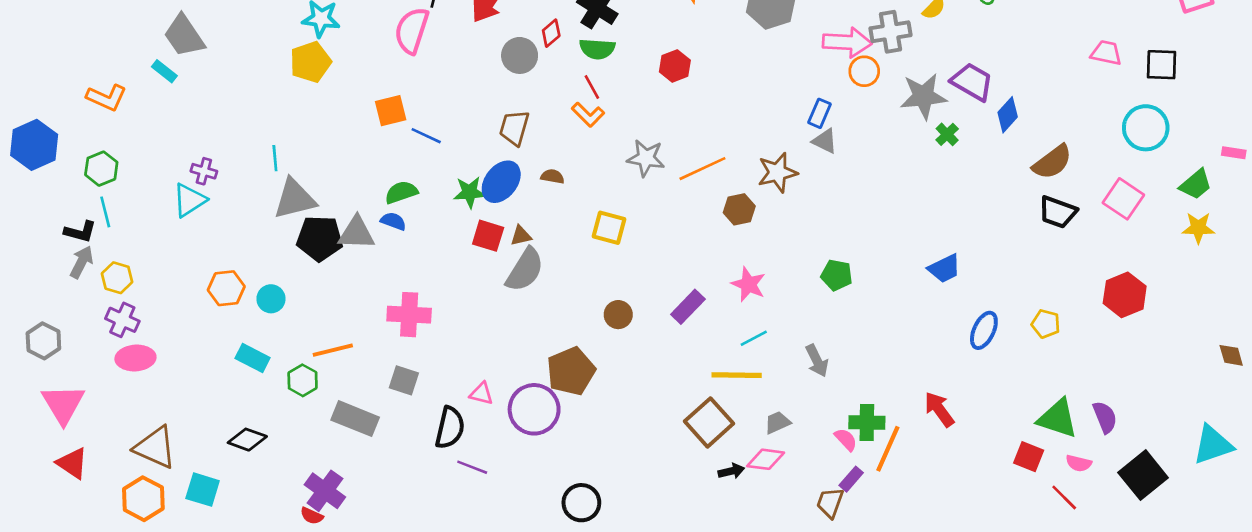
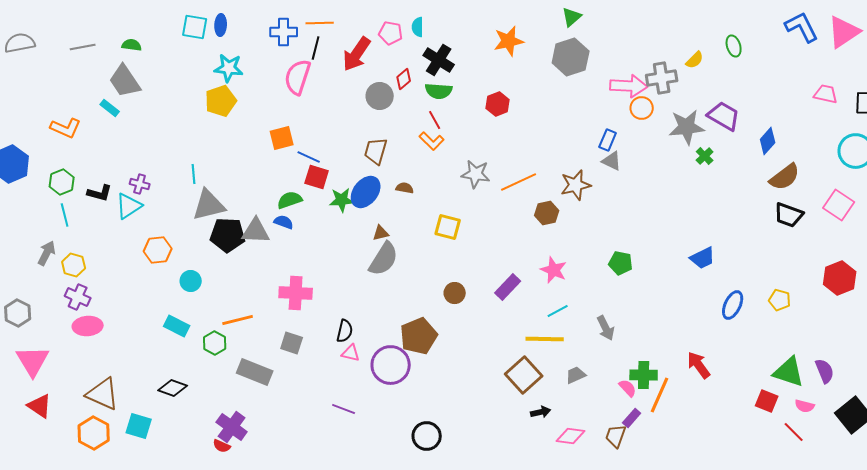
blue diamond: (1008, 115) -> (768, 141), moved
black L-shape: (80, 232) -> (100, 193), moved
red square: (488, 236) -> (317, 177), moved
orange hexagon: (226, 288) -> (158, 250), moved
black semicircle: (450, 428) -> (345, 331), moved, size x0.7
pink diamond: (766, 459) -> (571, 436), moved

